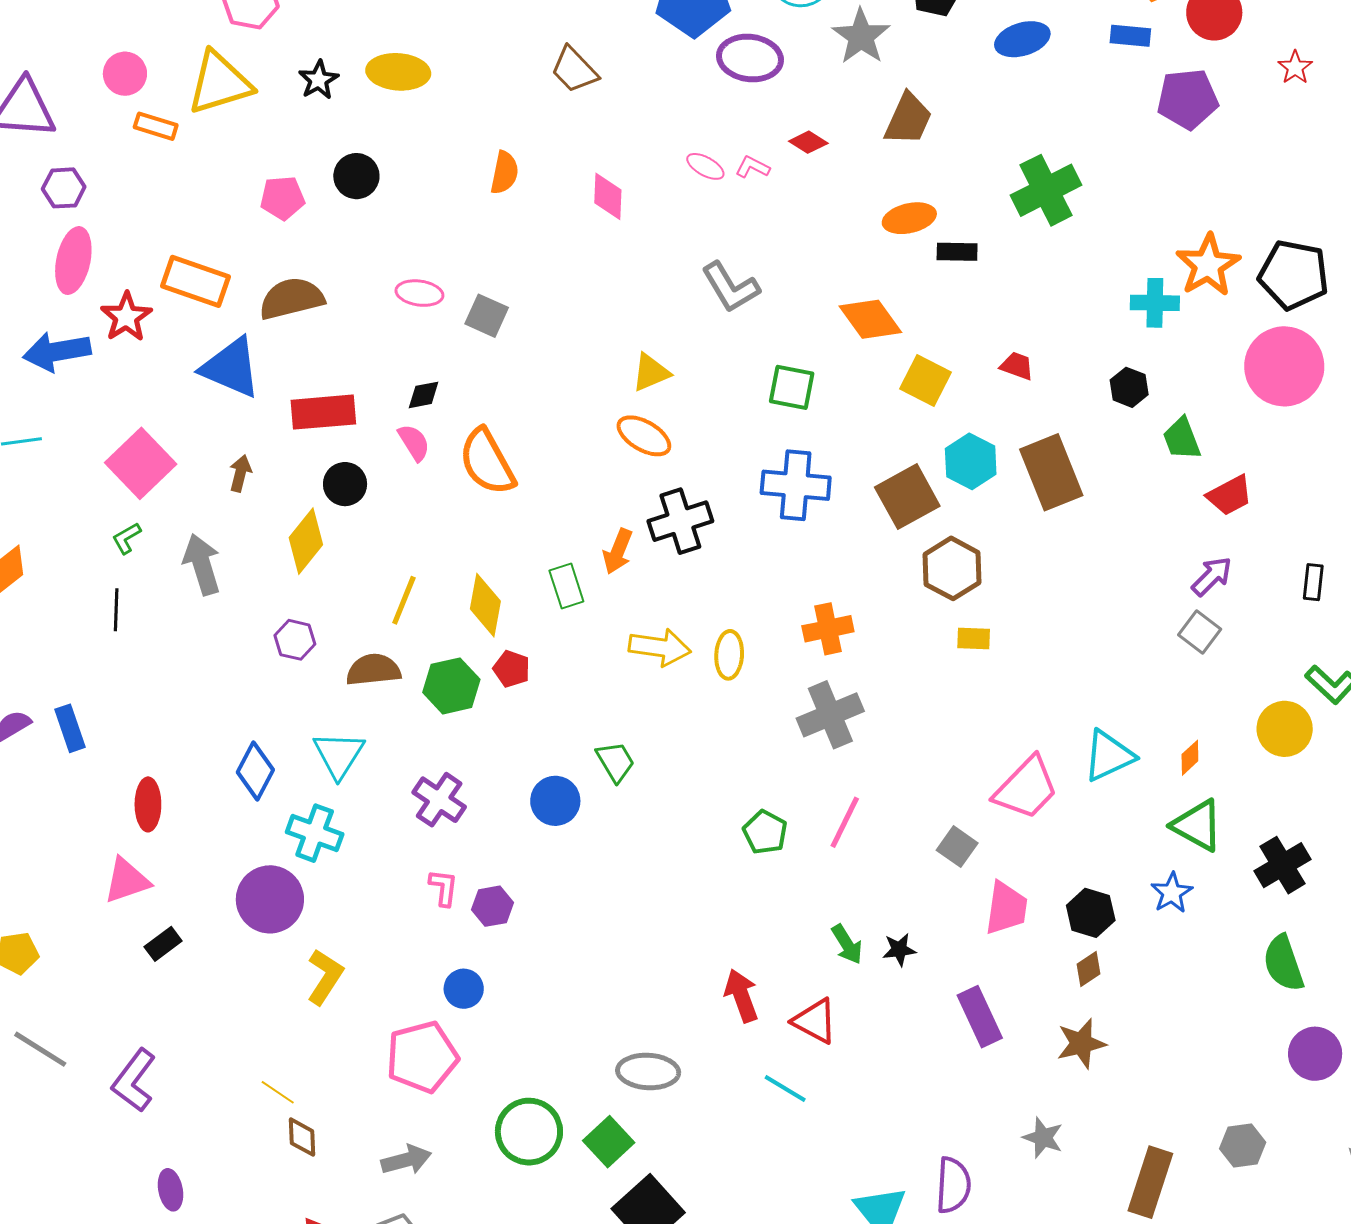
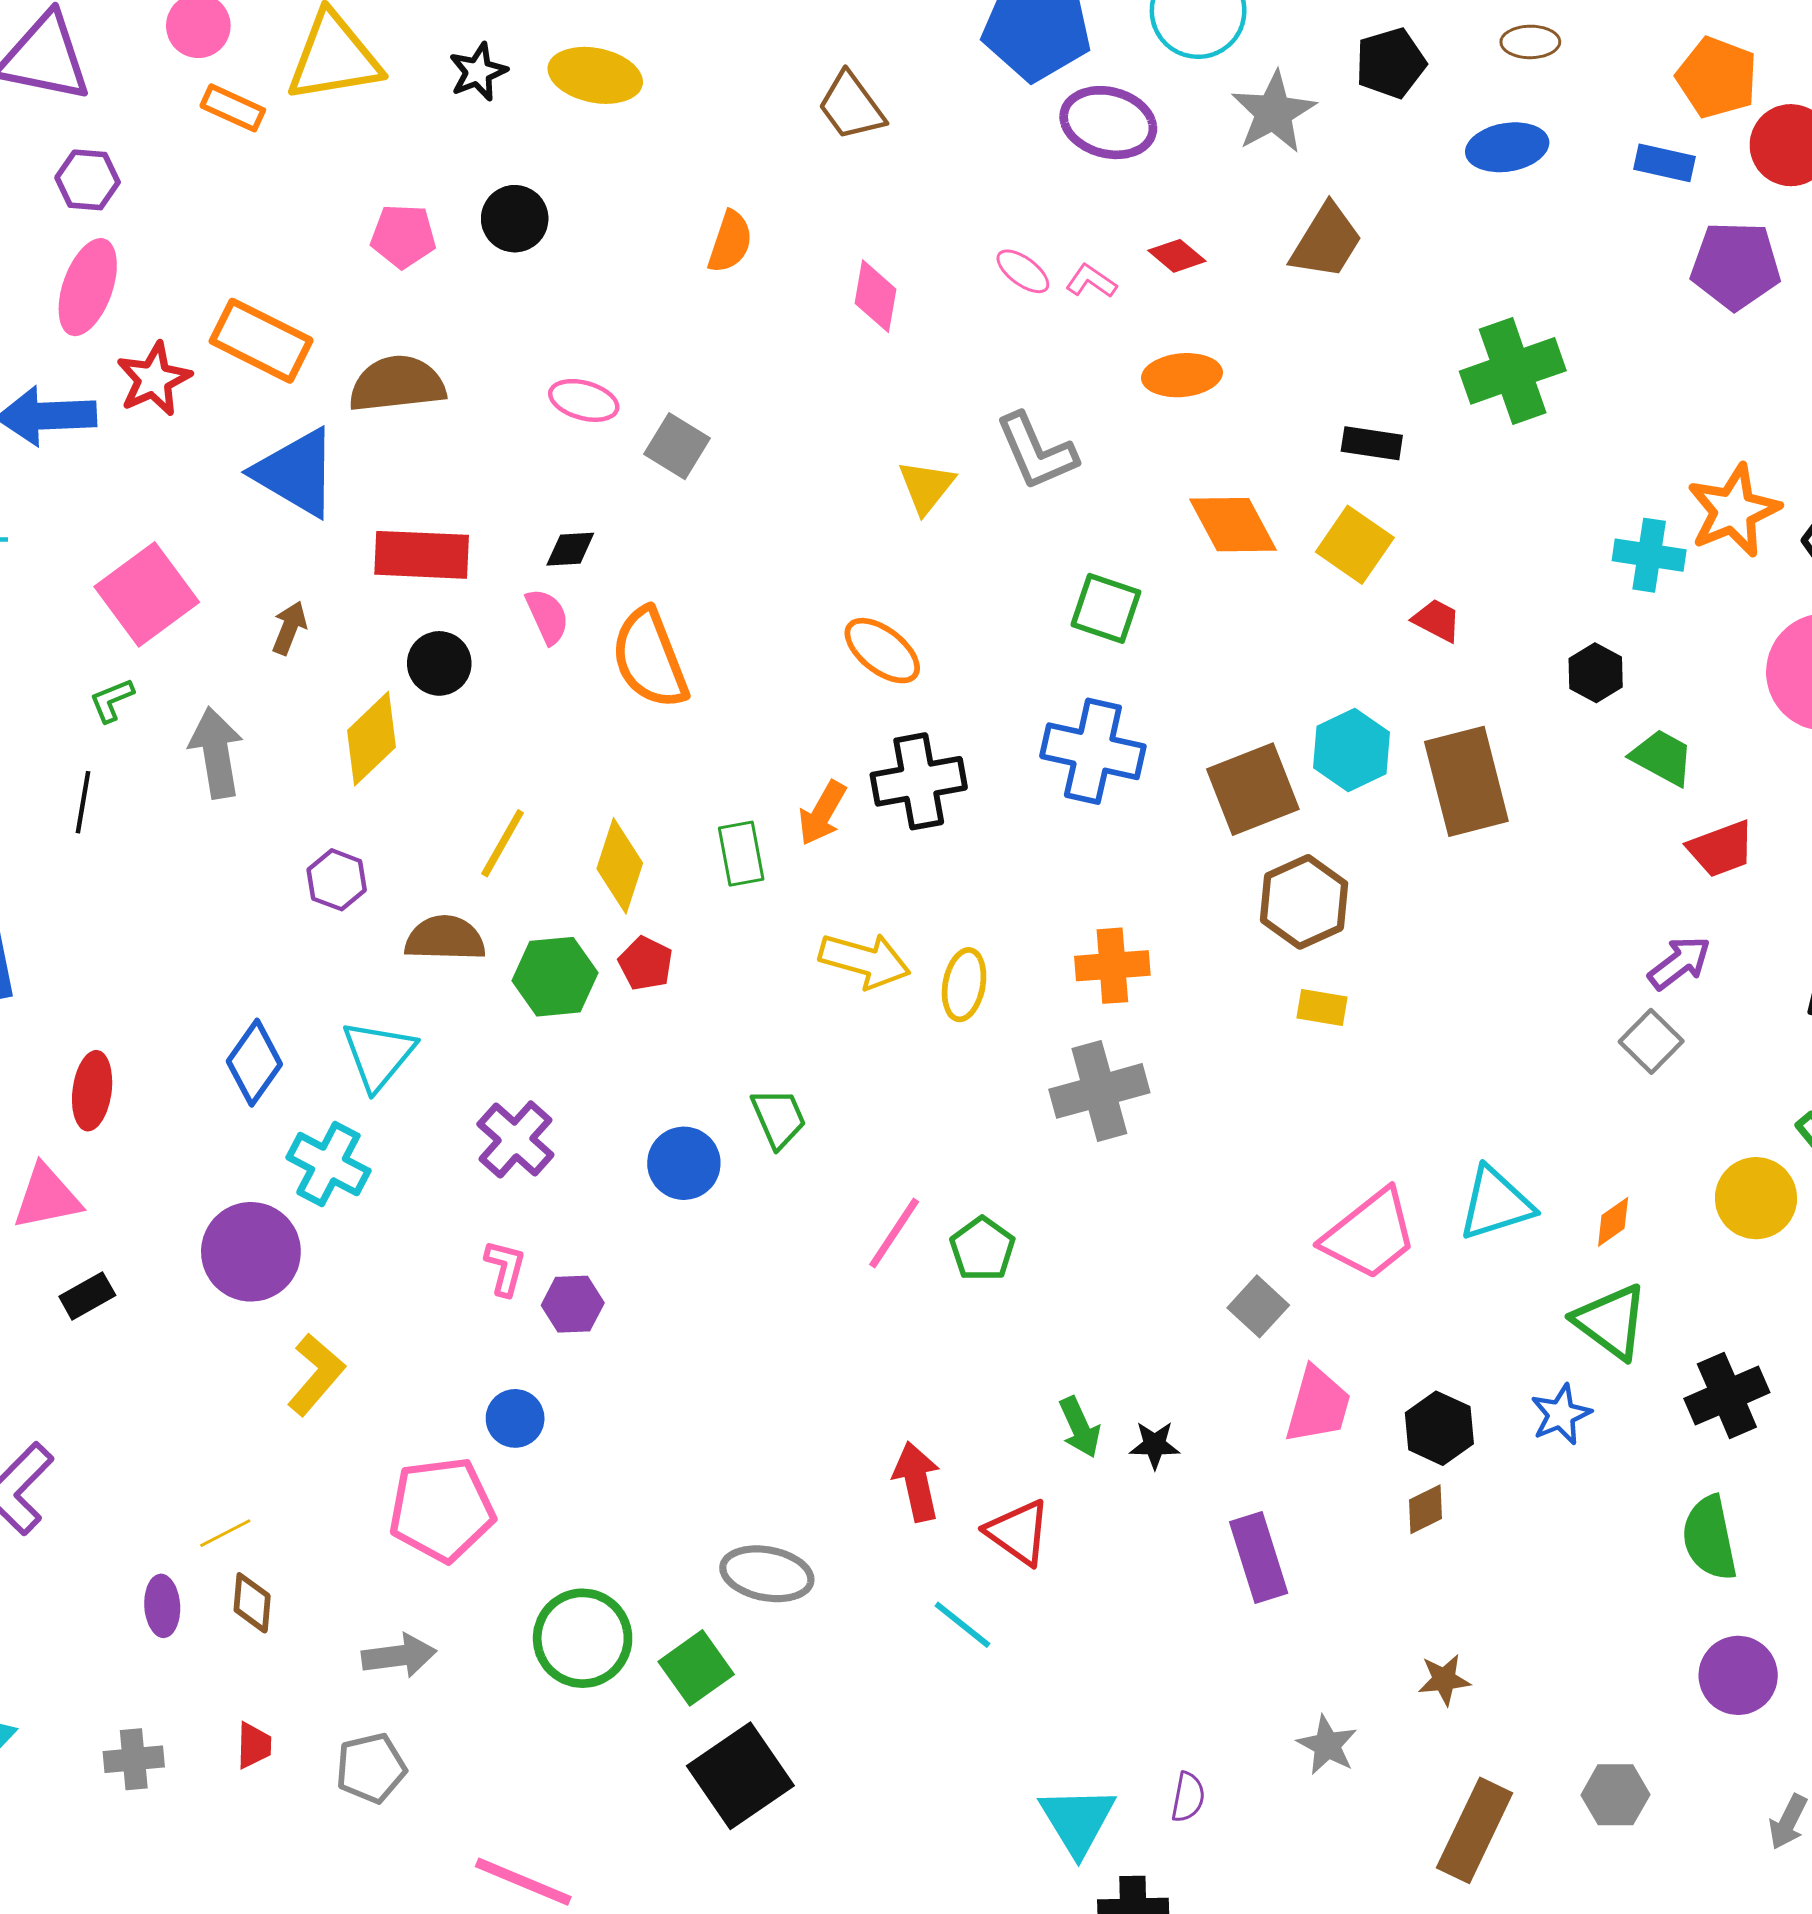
orange ellipse: (909, 218) -> (1182, 375), moved
yellow triangle: (651, 372) -> (926, 487), moved, turned -36
yellow square: (926, 381) -> (1355, 545), moved
green trapezoid: (1182, 439) -> (1662, 757), turned 132
pink line: (845, 822) -> (894, 1233), moved
brown star: (1081, 1044) -> (1444, 1680), moved, size x0.7
yellow line: (278, 1092) -> (225, 1533), turned -69
purple semicircle: (953, 1185) -> (1188, 1797), size x0.6
purple ellipse: (170, 1190) -> (162, 1606), moved

